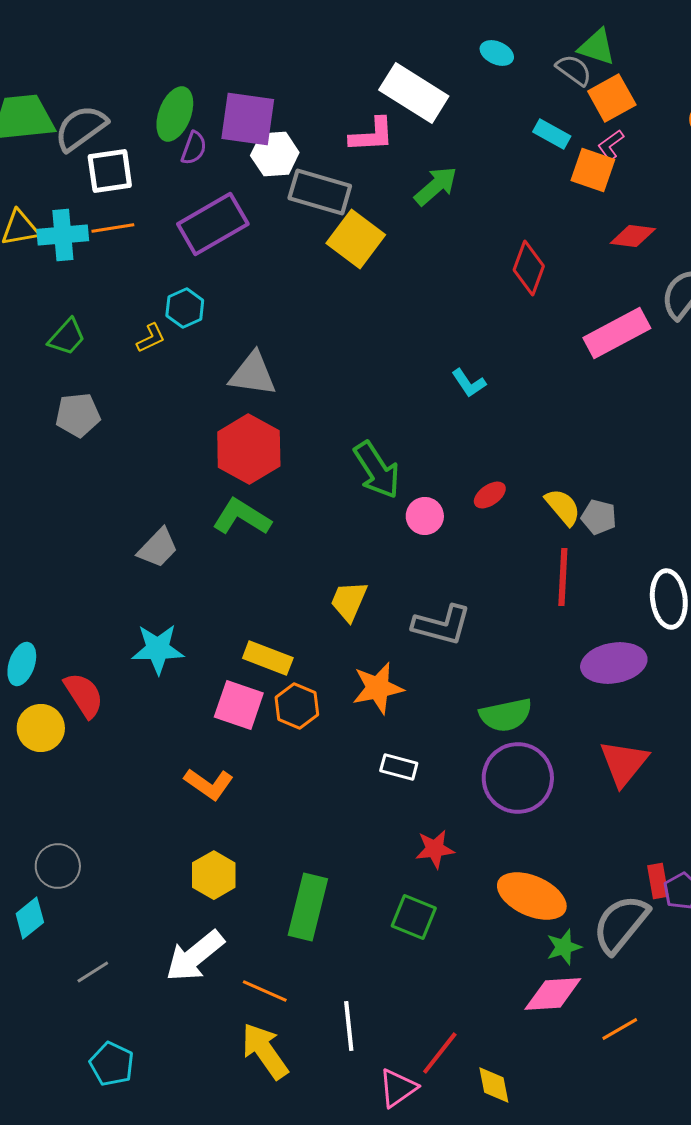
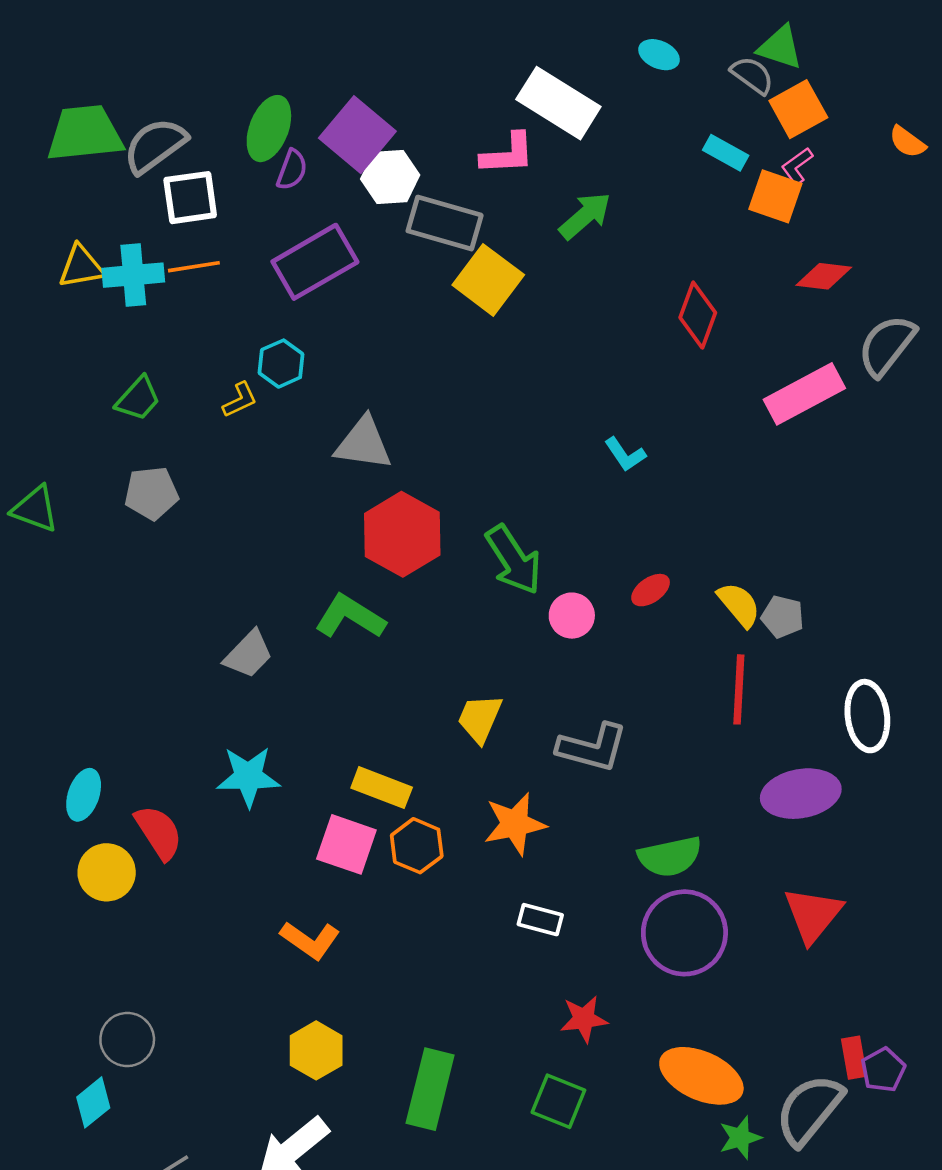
purple square: (248, 119) -> (357, 135), turned 32
red hexagon: (249, 449) -> (402, 534), moved

